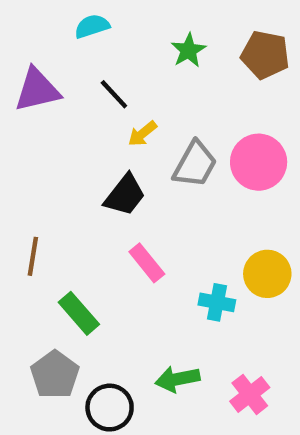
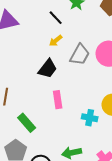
black line: (114, 94) -> (56, 18), moved
pink rectangle: (147, 263) -> (58, 100), turned 30

